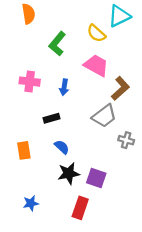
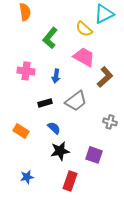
gray trapezoid: (104, 116) -> (76, 101), moved
orange rectangle: (24, 150) -> (21, 131), turned -49
purple square: (96, 178) -> (94, 155), moved

